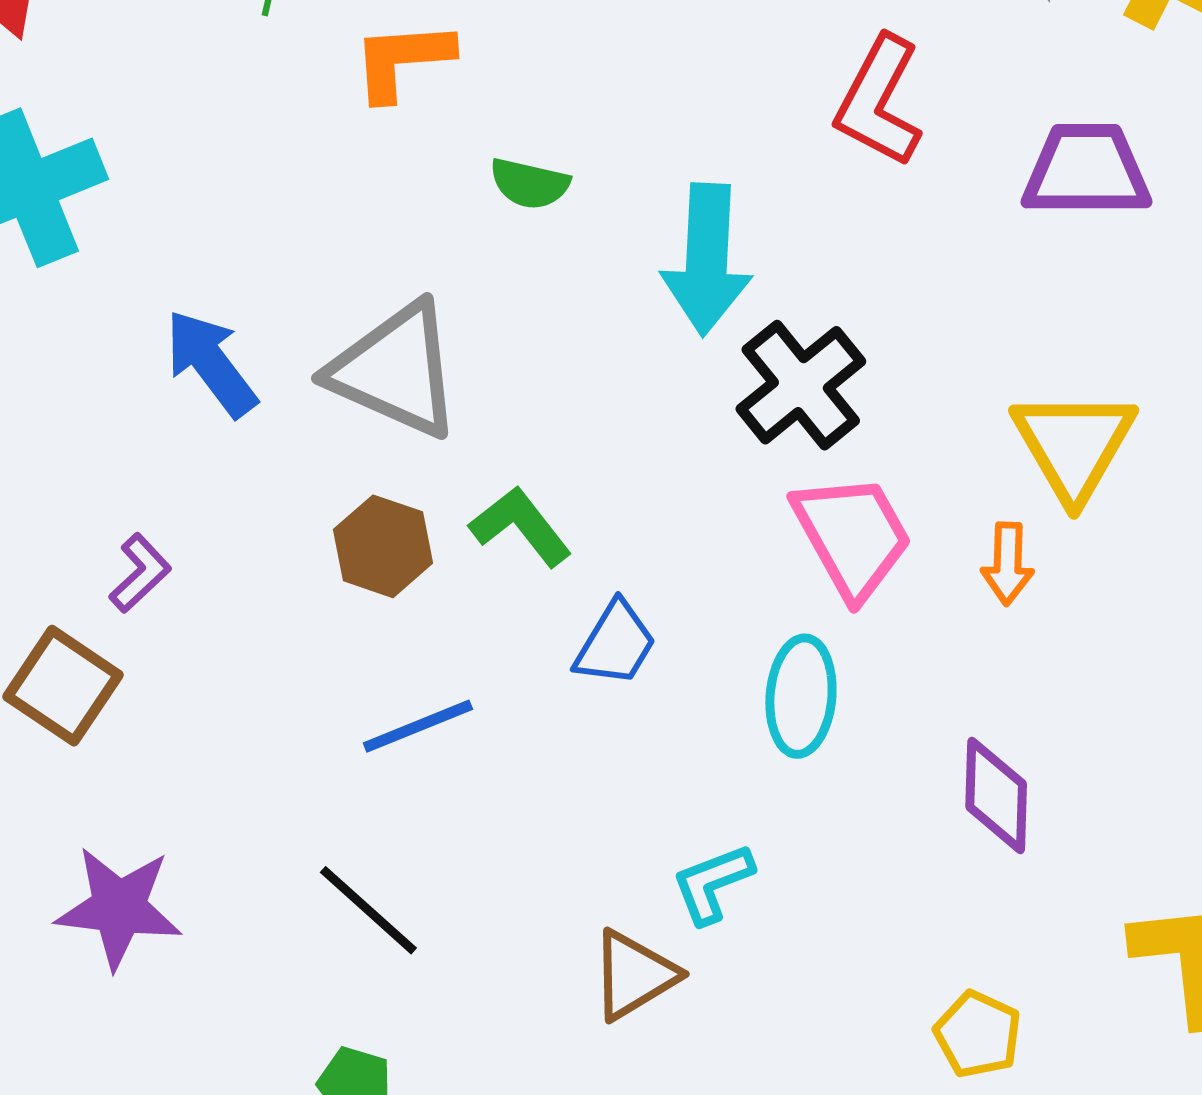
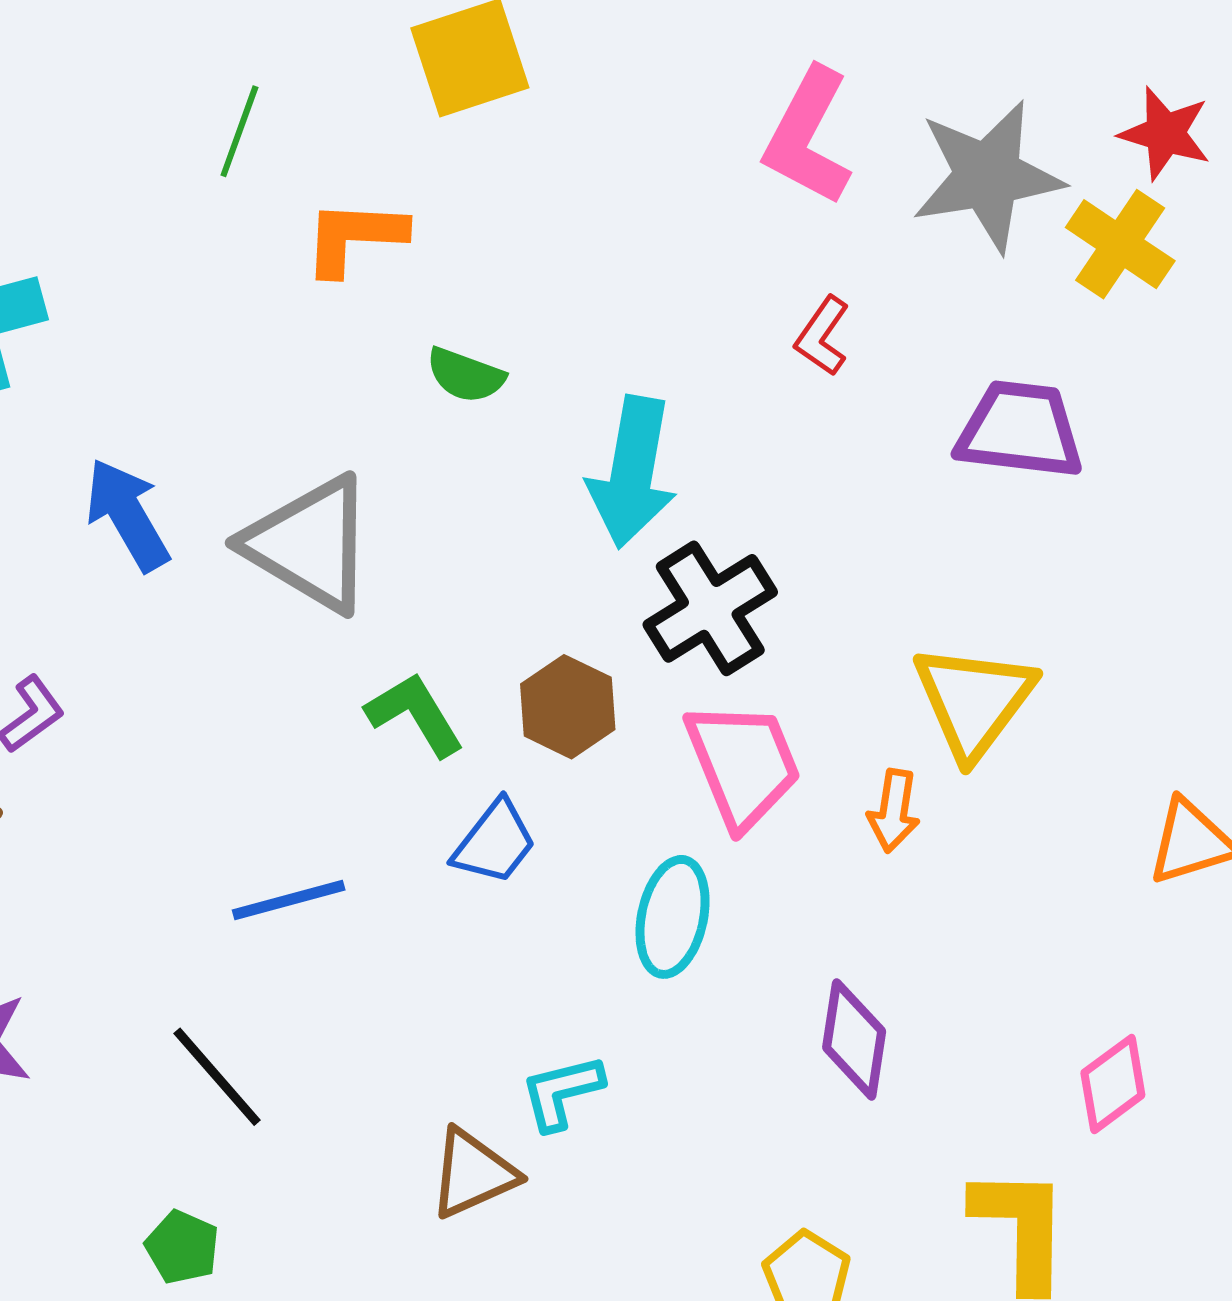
red L-shape: (879, 101) -> (822, 336), size x0.6
brown hexagon: (383, 546) -> (568, 707), moved

